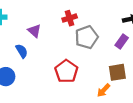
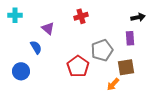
gray pentagon: (87, 37) -> (102, 50), moved
purple rectangle: (122, 41) -> (130, 38), turned -40

